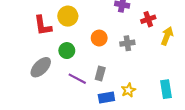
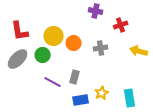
yellow circle: (68, 16) -> (54, 36), moved
yellow arrow: (167, 36) -> (139, 51), moved, turned -96
gray ellipse: (41, 67) -> (18, 59), moved
cyan rectangle: (166, 89) -> (130, 98), moved

